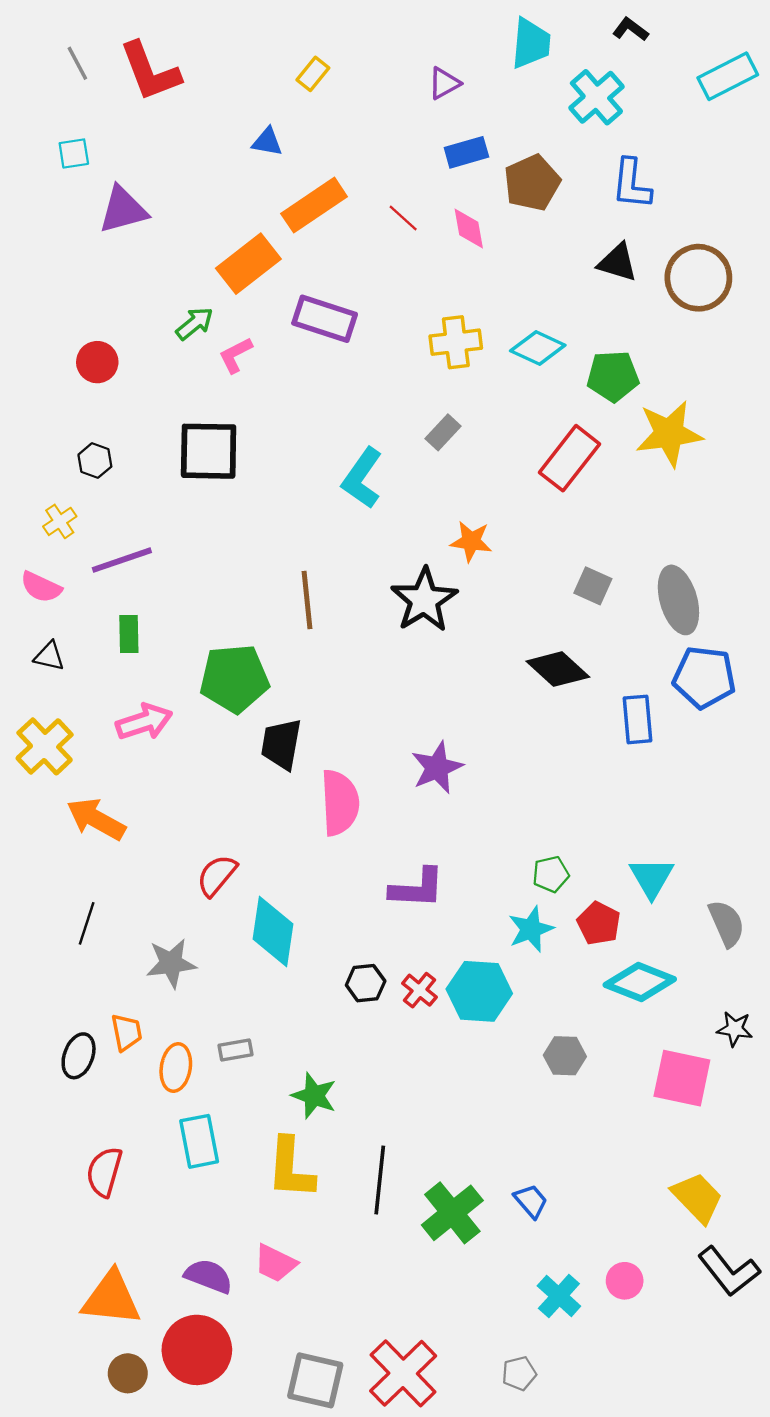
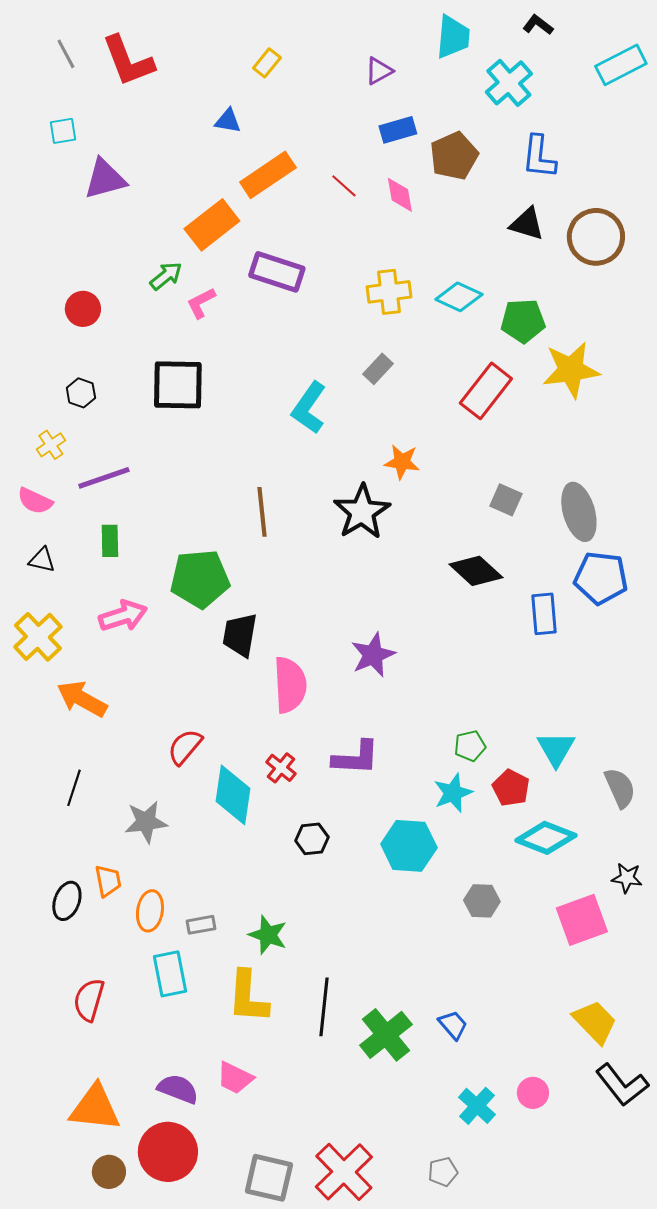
red cross: (420, 990) -> (281, 768), moved
gray rectangle: (236, 1050) -> (201, 925), moved
pink square: (682, 1078) -> (582, 920), turned -32

